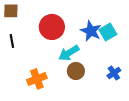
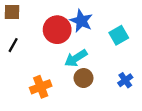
blue star: (91, 31) -> (81, 21), moved
black line: (12, 41) -> (13, 45), turned 40

